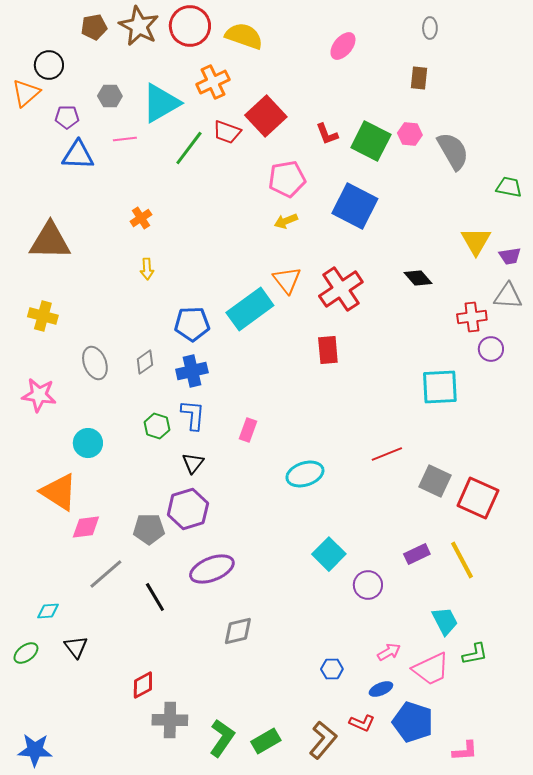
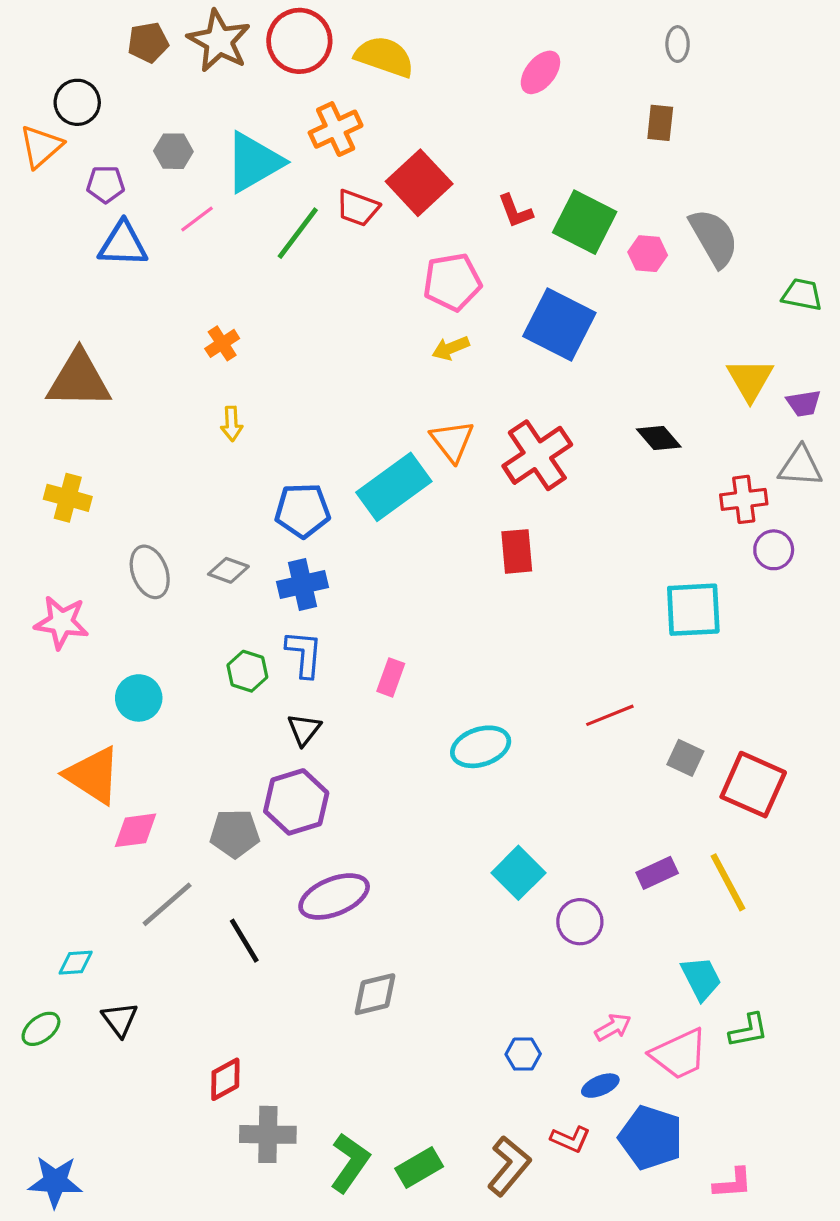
pink hexagon: (410, 134) -> (648, 254), moved
pink line: (125, 139) -> (197, 219), turned -30
gray diamond: (145, 362) -> (228, 570), turned 55
gray square: (435, 481) -> (685, 758), size x0.7

